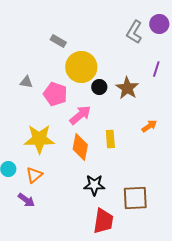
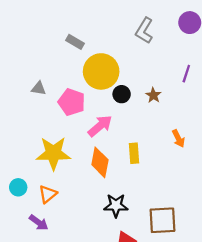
gray L-shape: (134, 32) -> (144, 31), moved
brown star: (127, 88) -> (153, 95), size x0.6
orange arrow: (149, 126) -> (178, 138), turned 98

